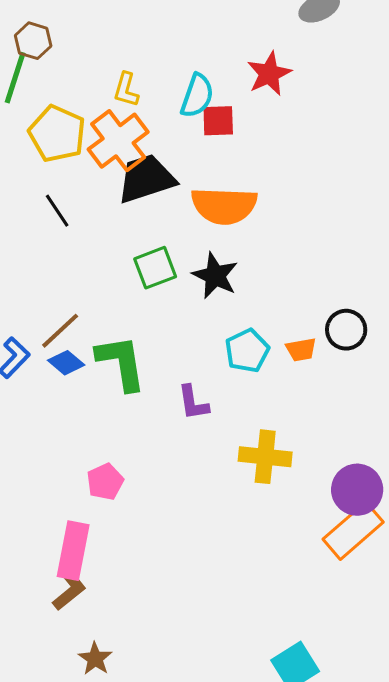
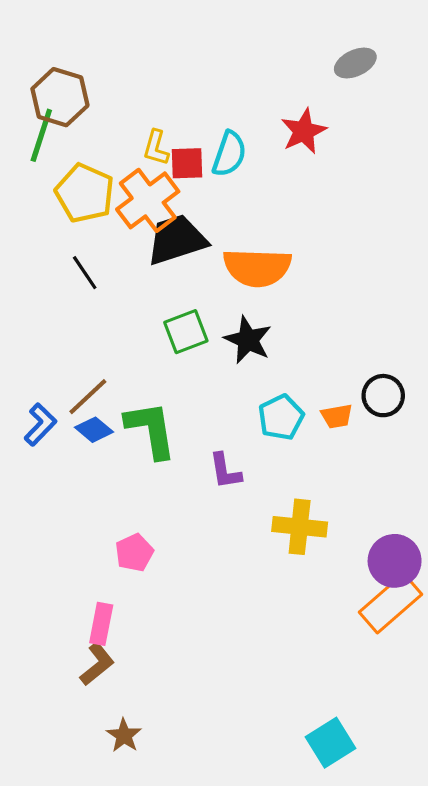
brown hexagon: (33, 41) -> (60, 97), size x1.5
red square: (218, 121) -> (187, 163), moved
pink rectangle: (73, 551) -> (101, 624), size x0.7

